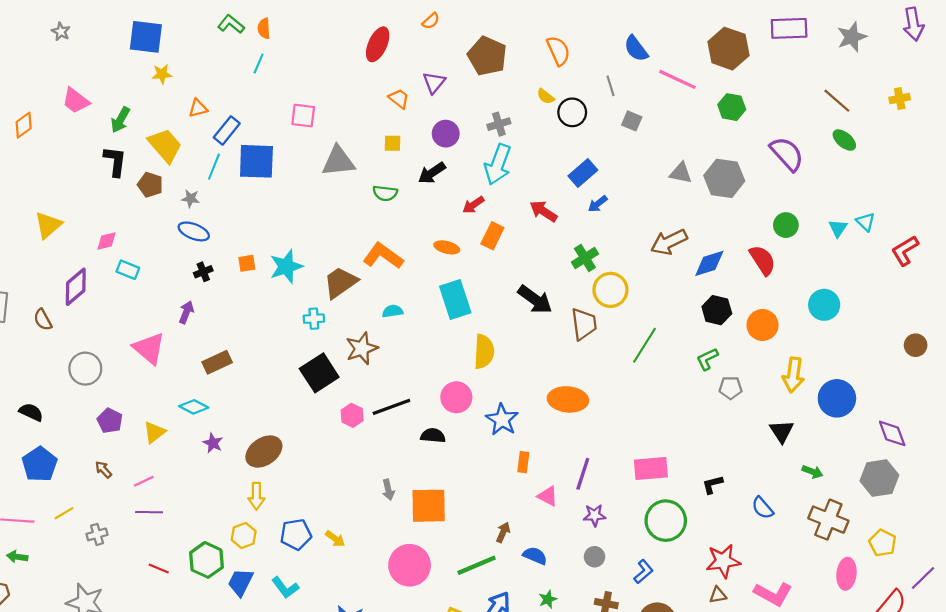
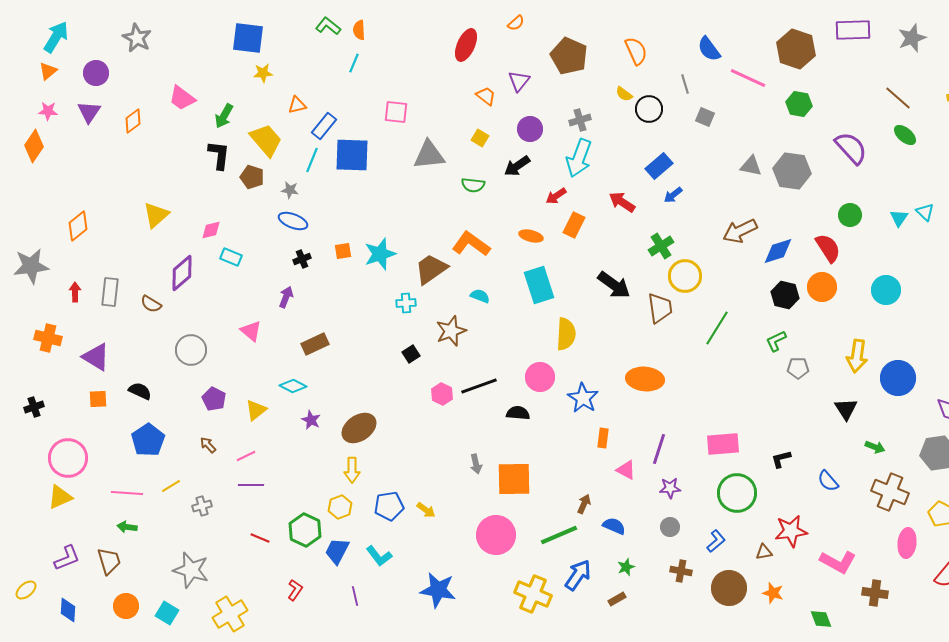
gray star: (61, 32) -> (137, 38), moved, size x1.6
yellow square: (393, 143) -> (480, 138), turned 30
cyan semicircle: (393, 311) -> (480, 296), turned 30
brown semicircle: (43, 320) -> (151, 304), turned -30
orange circle: (762, 325) -> (822, 287), moved
pink triangle: (149, 348) -> (251, 331), size x0.7
black square: (319, 373) -> (411, 354), size x0.5
brown triangle: (718, 595) -> (764, 552), moved

